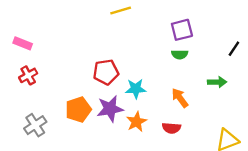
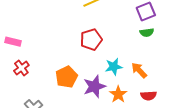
red pentagon: (106, 72) -> (91, 40), moved
orange arrow: (180, 98) -> (139, 70), moved
orange pentagon: (78, 110) -> (66, 77), moved

